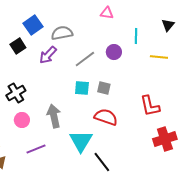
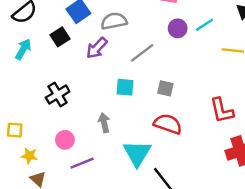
cyan line: (136, 36) -> (205, 25), turned 56
purple circle: (114, 52) -> (178, 28), moved
cyan square: (82, 88) -> (125, 87), moved
gray arrow: (54, 116) -> (104, 123), size x0.7
pink circle: (22, 120) -> (65, 140), moved

